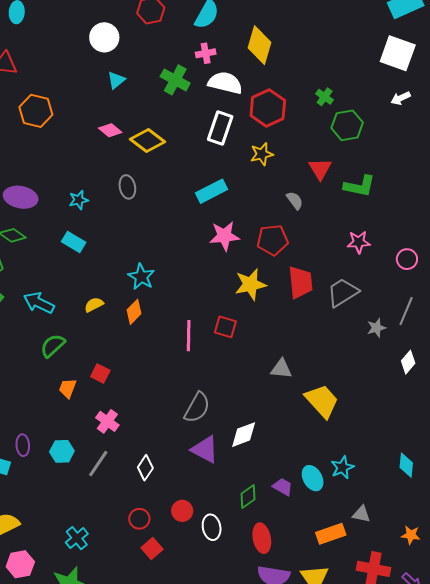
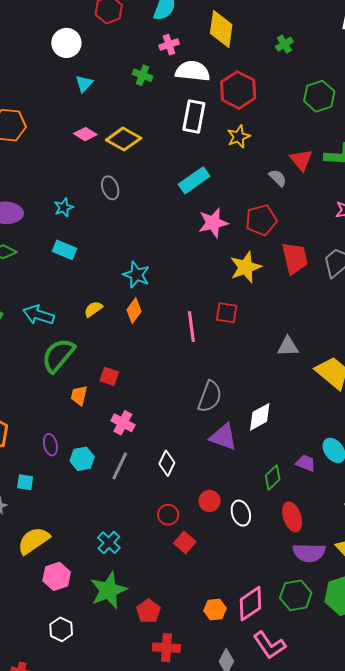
green cross: (175, 80) -> (143, 75), size x0.7
green cross: (325, 97) -> (284, 44), moved, turned 30
red triangle: (320, 169) -> (301, 160), moved
green semicircle: (53, 346) -> (58, 355), size x1.4
purple ellipse: (23, 445) -> (50, 445), moved

